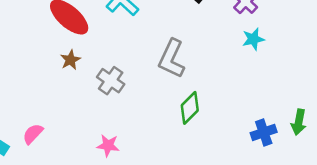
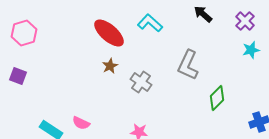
green diamond: (190, 108) -> (217, 98), moved
pink semicircle: (33, 134) -> (81, 123), turned -108

